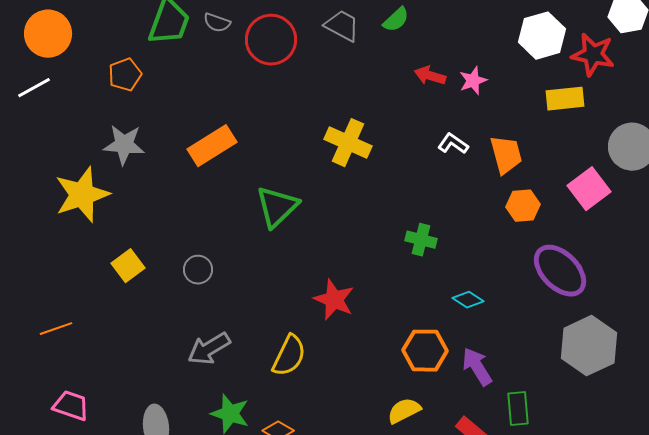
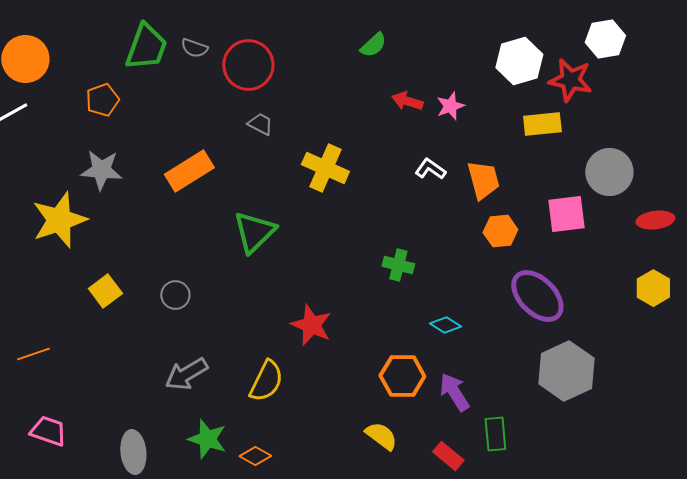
gray trapezoid: (342, 26) -> (260, 124), moved, size x0.7
pink square: (589, 189) -> (566, 214), turned 30
yellow semicircle: (404, 411) -> (381, 436), turned 64

